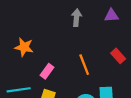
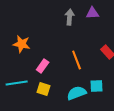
purple triangle: (111, 15) -> (93, 13), moved

